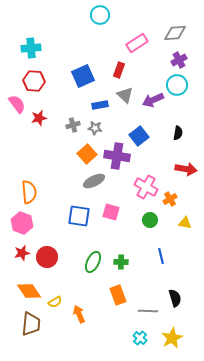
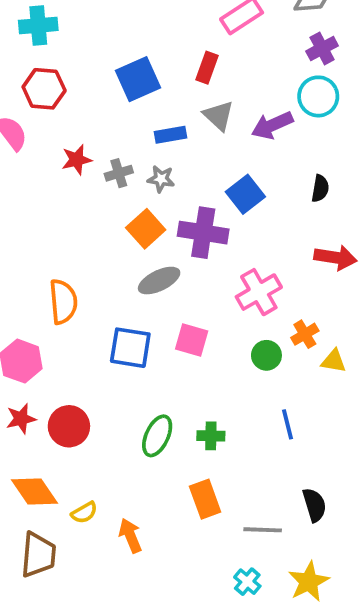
red star: (39, 118) -> (77, 160), moved
pink cross: (146, 187) -> (259, 292), turned 30
orange semicircle: (29, 192) -> (63, 302), moved
orange cross: (170, 199) -> (305, 334), moved

